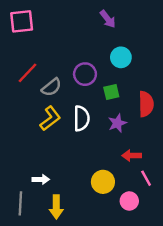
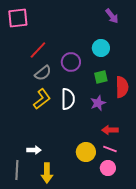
purple arrow: (108, 19) -> (112, 16), moved
red line: (28, 73) -> (38, 50), moved
green square: (111, 92) -> (101, 77), moved
pink line: (146, 178) -> (110, 149), moved, turned -40

